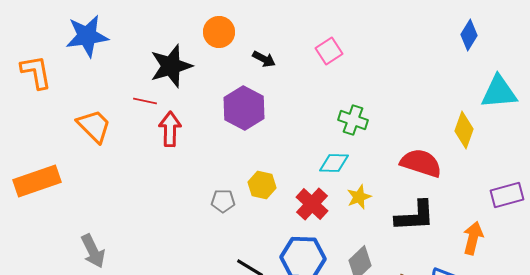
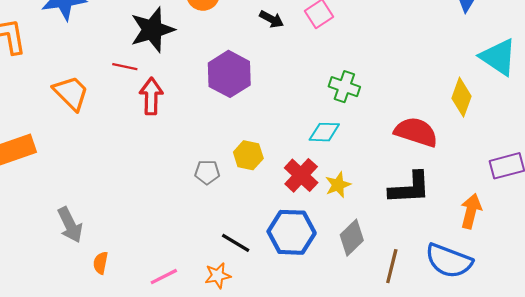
black arrow: (264, 59) -> (272, 19), moved
cyan triangle: (499, 92) -> (498, 57), turned 39
yellow star: (359, 197) -> (338, 185), moved

